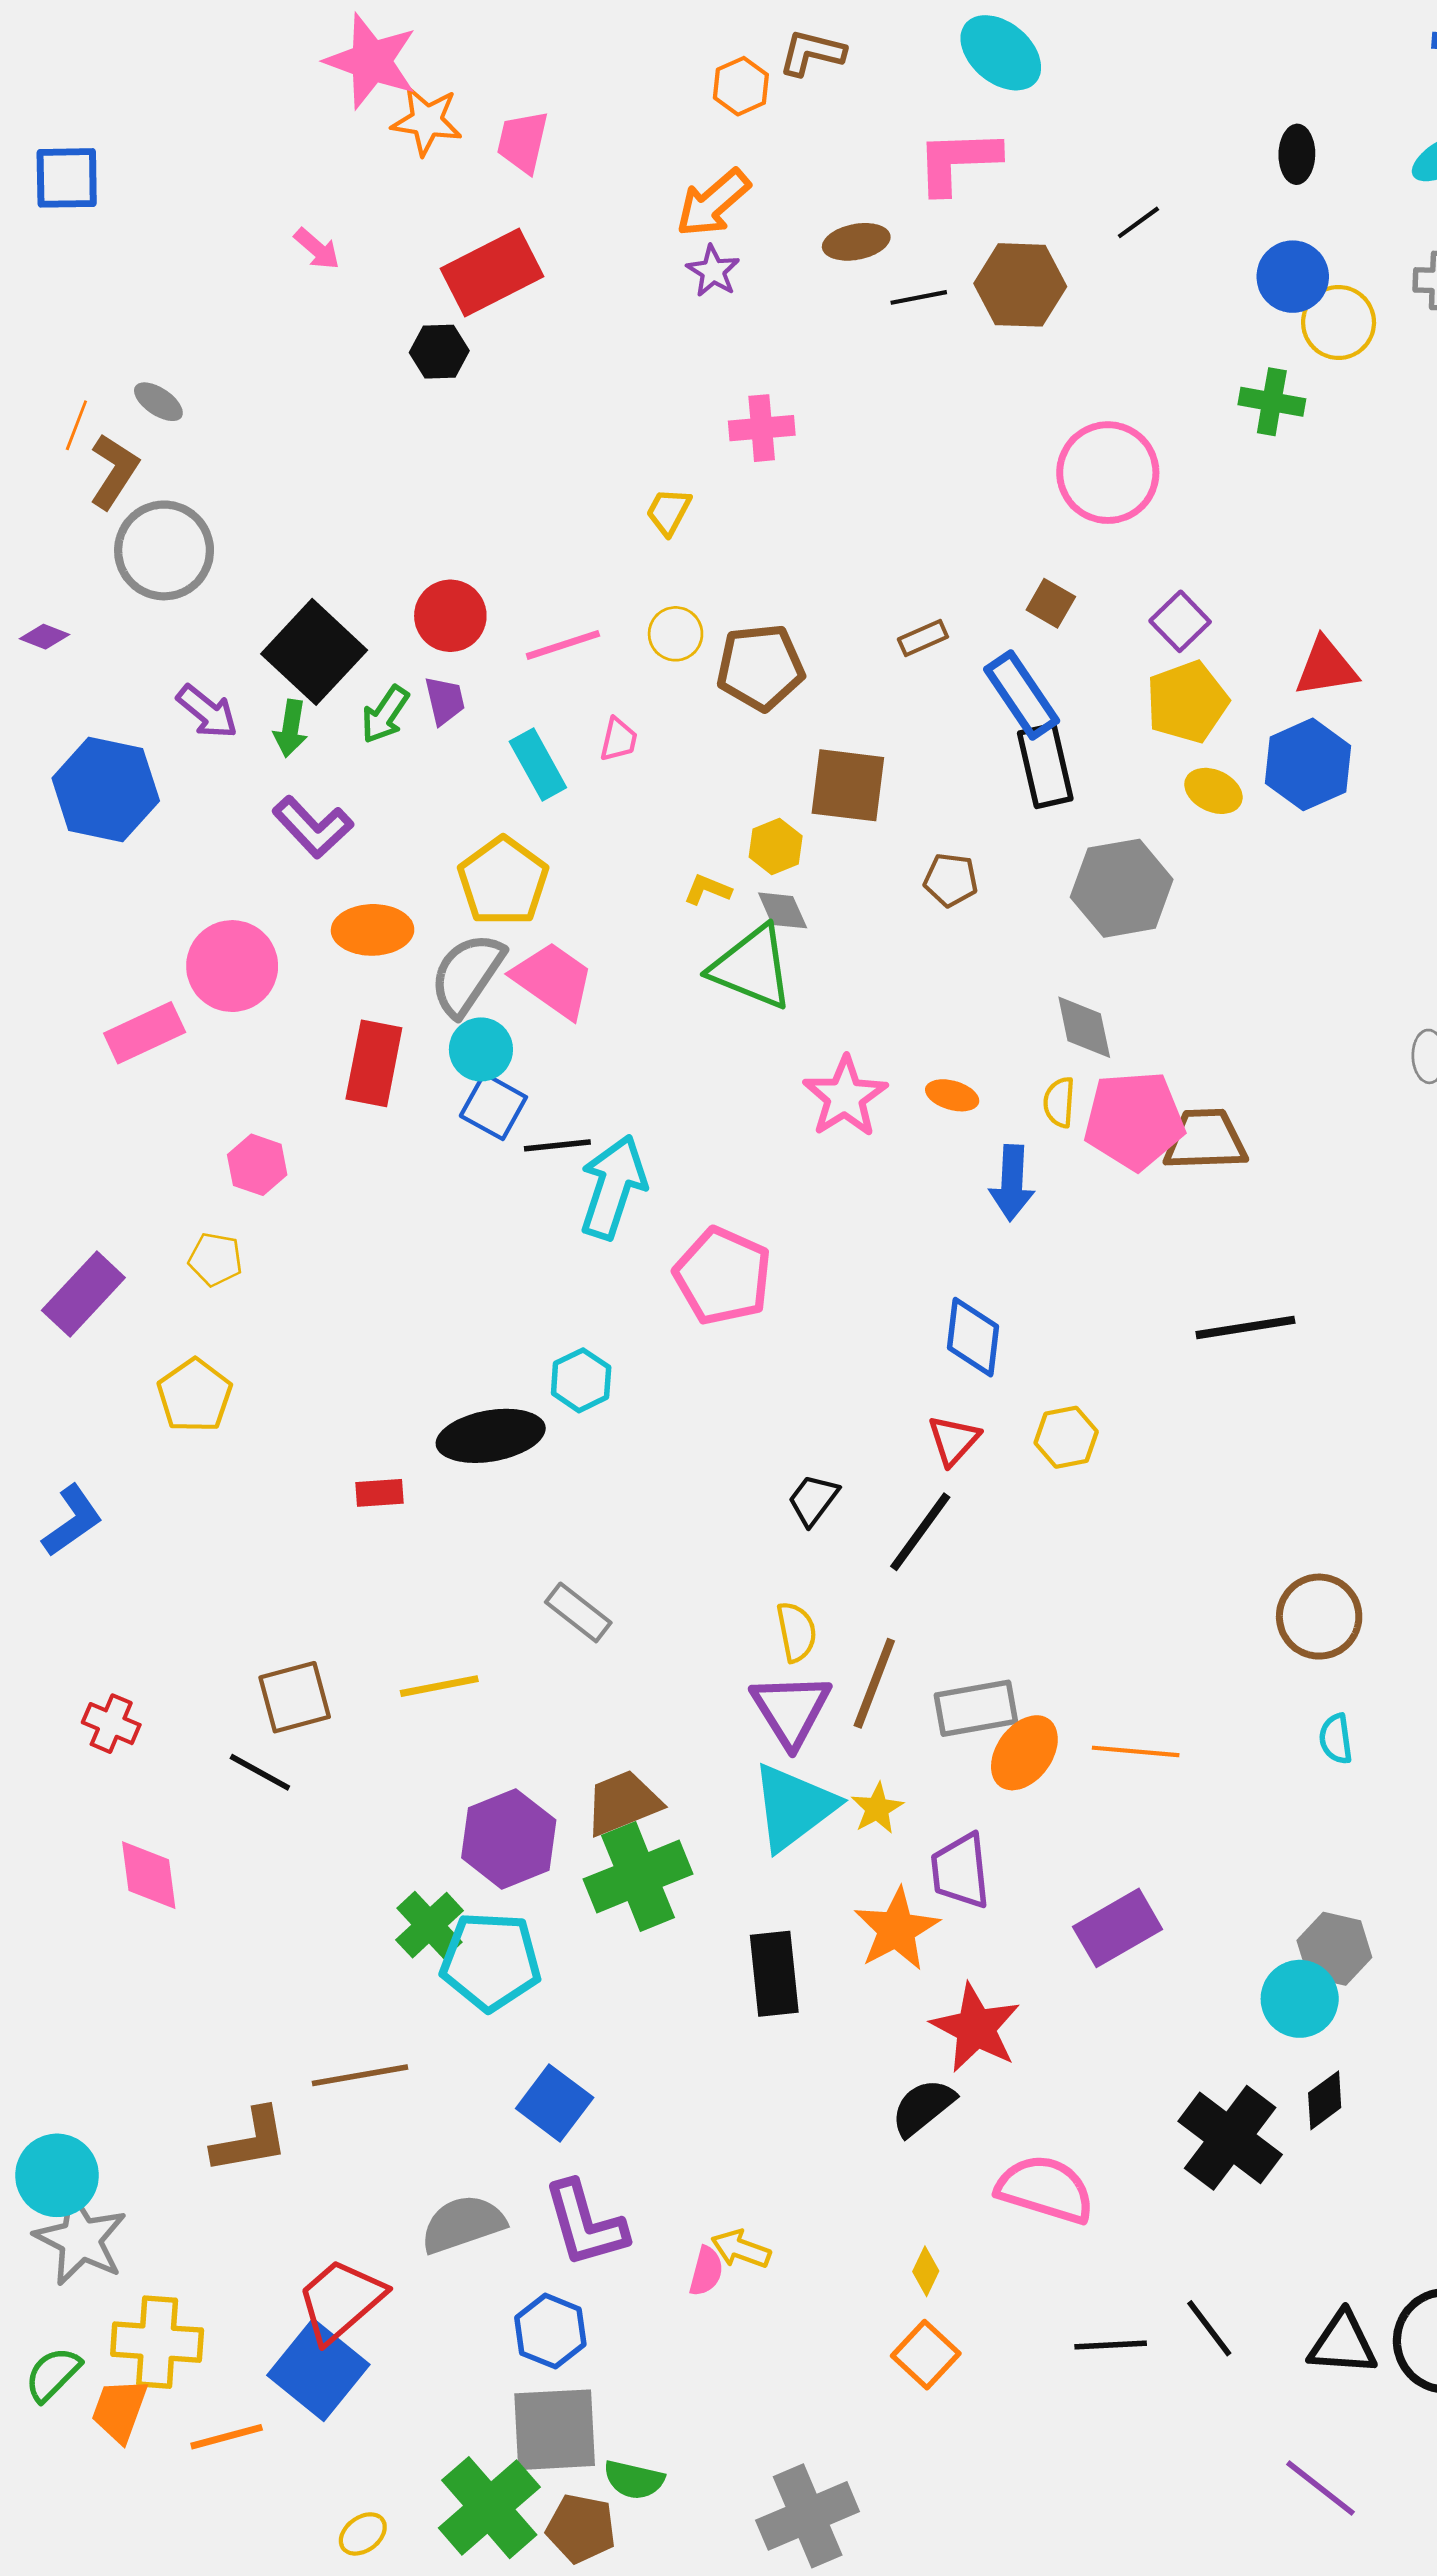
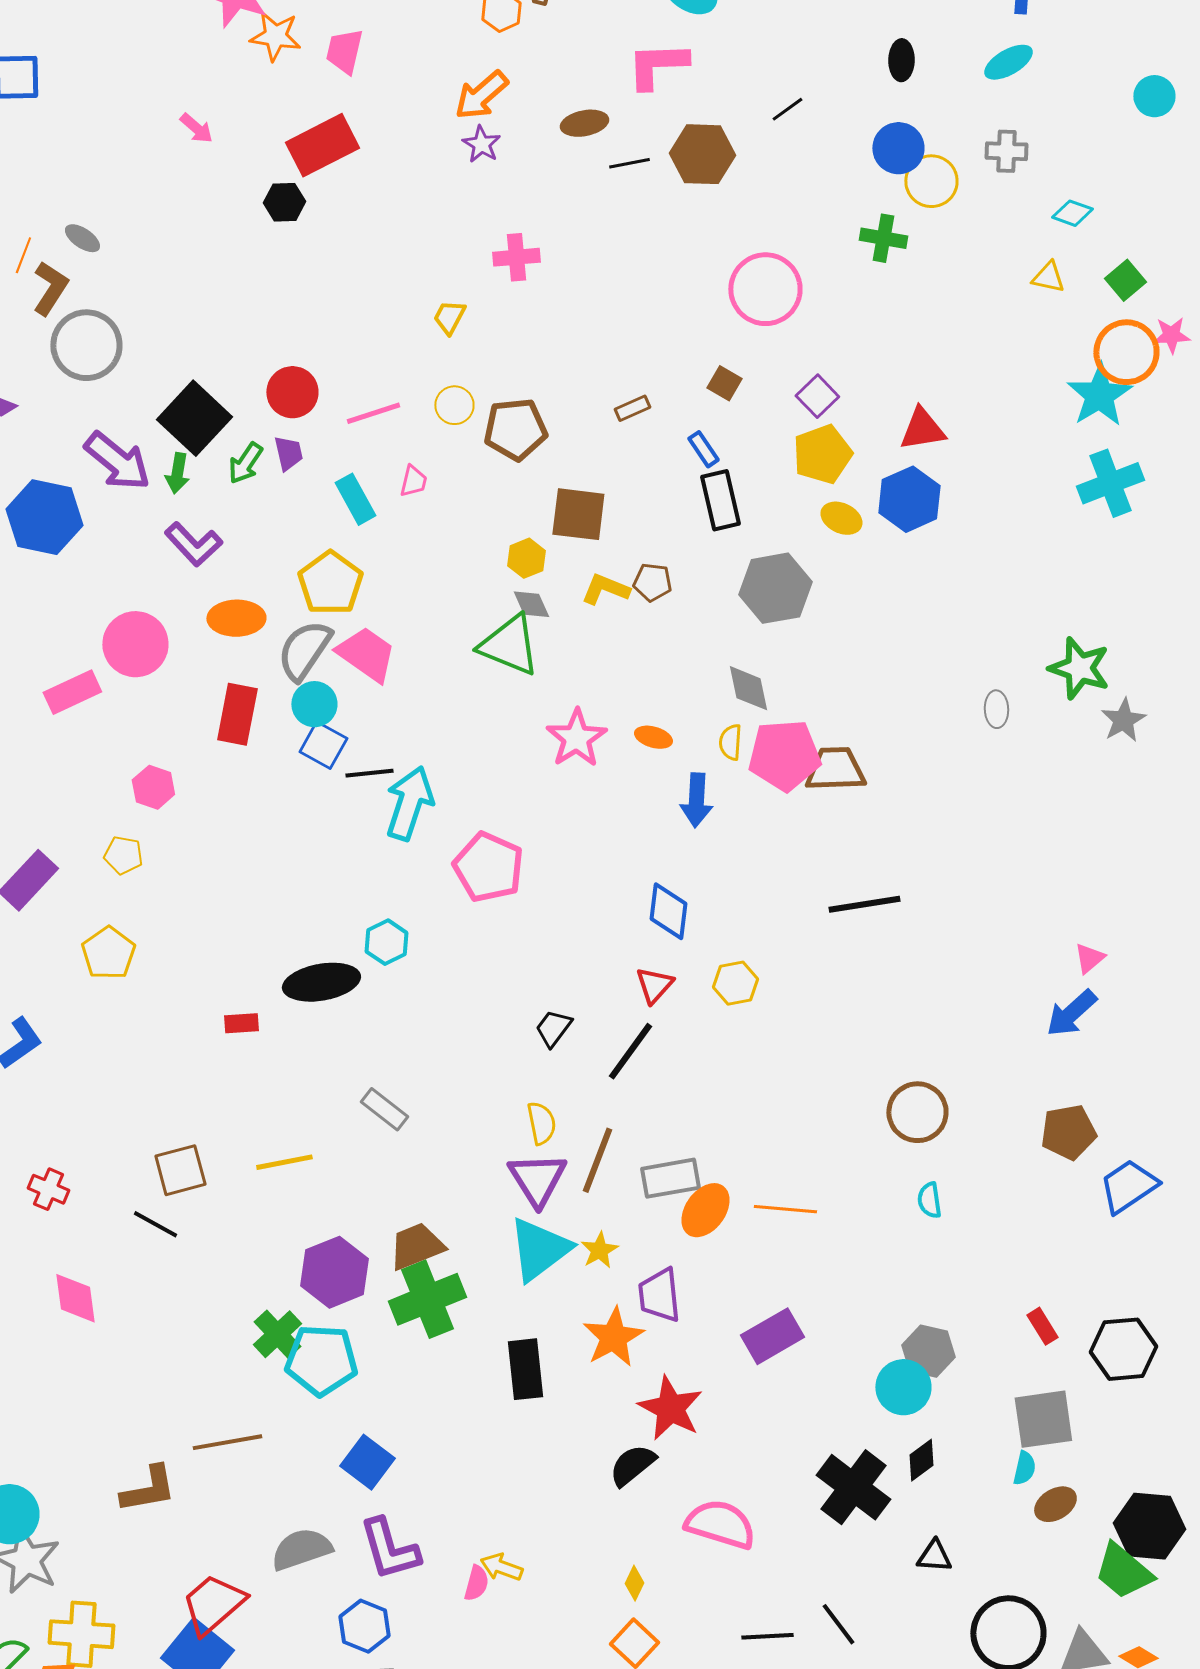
blue rectangle: (1022, 695) -> (703, 449), size x0.6
purple arrow: (207, 712) -> (117, 461), size x1.5
yellow L-shape: (708, 890) -> (605, 589), moved, size x1.4
black triangle: (1343, 2344) -> (934, 1556), moved, size x0.7

